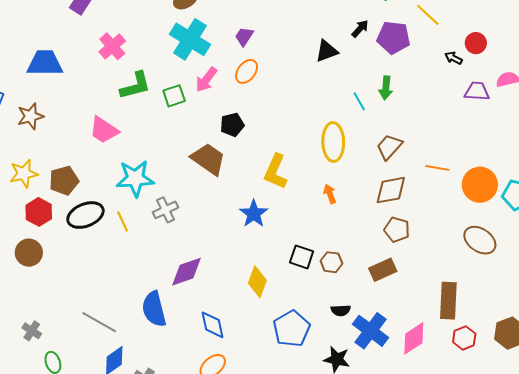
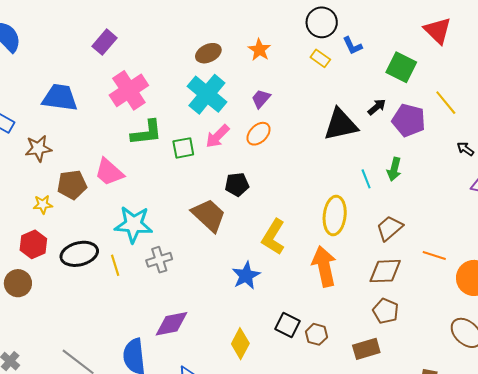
pink cross: (112, 46) -> (129, 90), size x1.4
black triangle: (327, 51) -> (341, 125), size x1.5
yellow star: (24, 174) -> (43, 204), moved, size x0.7
brown pentagon: (64, 181) -> (72, 185), moved
orange arrow: (330, 194) -> (324, 266), size x2.0

